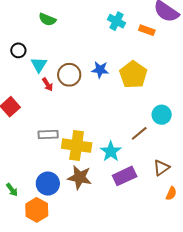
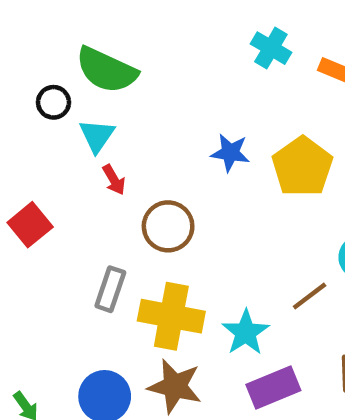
green semicircle: (47, 19) -> (106, 70), moved, size x1.6
brown circle: (69, 75) -> (168, 226), moved
gray rectangle: (48, 134) -> (110, 289), turned -72

